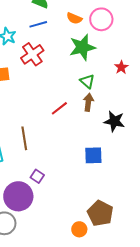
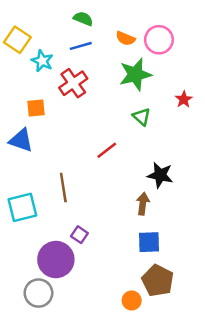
brown arrow: (88, 102) -> (143, 204), moved
black star: (114, 121) -> (160, 175), moved
blue square: (93, 155) -> (149, 242), moved

